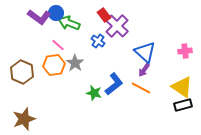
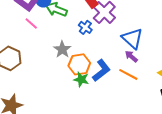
pink line: (58, 45) -> (31, 23), moved
orange hexagon: (54, 65) -> (79, 64), moved
purple arrow: (144, 70) -> (131, 56), turned 96

